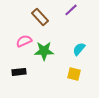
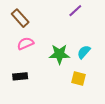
brown rectangle: (40, 17) -> (20, 18), moved
green star: (44, 51) -> (59, 54), moved

